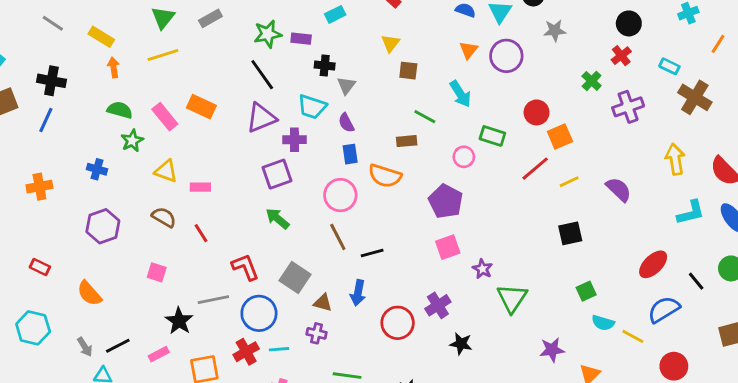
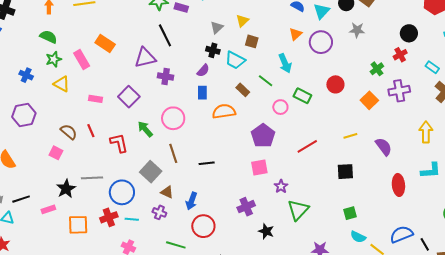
black cross: (325, 66) -> (213, 50), moved
black line: (262, 75) -> (165, 35), moved
gray triangle: (346, 85) -> (217, 28), moved
cyan trapezoid: (312, 107) -> (235, 60), moved
pink rectangle: (165, 117) -> (82, 60), moved
green line: (425, 117) -> (266, 81), moved
purple semicircle: (346, 123) -> (203, 71), turned -120
orange square: (560, 136) -> (369, 100), moved, turned -30
brown rectangle: (407, 141) -> (243, 90), turned 40
red line: (535, 169) -> (307, 146), moved
yellow triangle: (166, 171) -> (62, 84), moved
purple square: (277, 174) -> (129, 97), moved, turned -35
orange semicircle: (385, 176) -> (224, 111), turned 145
pink circle: (340, 195) -> (173, 118), moved
brown semicircle: (164, 217) -> (69, 132), moved
brown line: (338, 237) -> (173, 153), moved
red ellipse: (653, 264) -> (398, 185), moved, turned -60
red L-shape: (245, 267) -> (119, 143), moved
black line: (696, 281) -> (425, 244), moved
blue arrow: (358, 293) -> (191, 201), moved
red circle: (398, 323) -> (203, 226), moved
black star: (461, 344) -> (266, 231), moved

